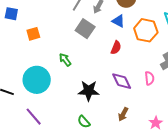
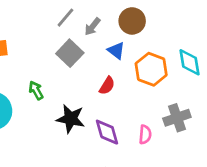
black star: (89, 91) -> (71, 119), moved

